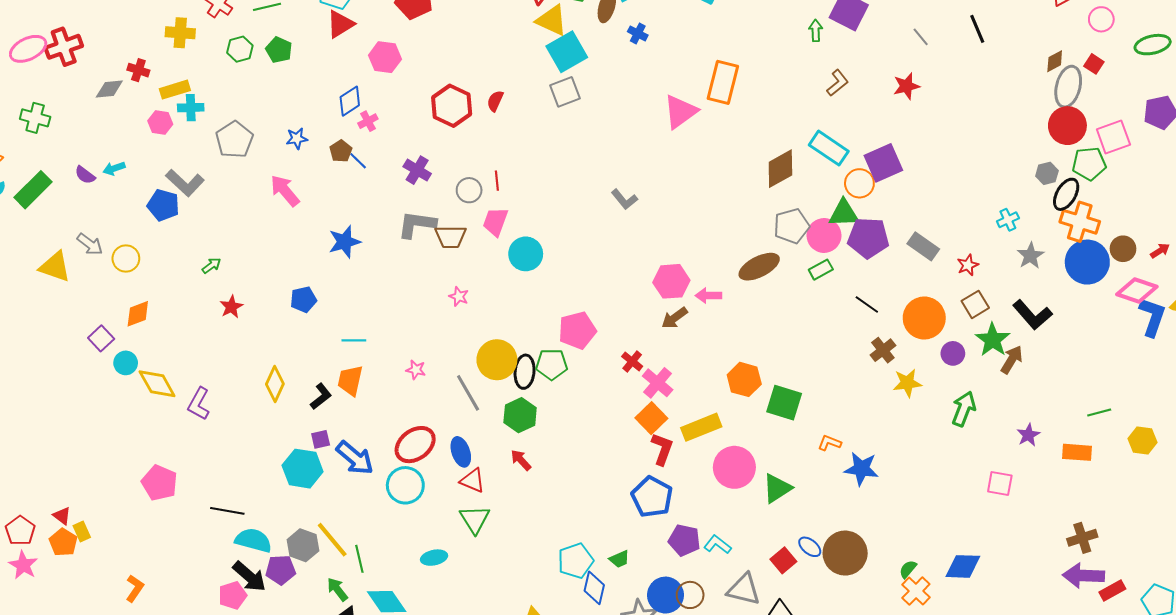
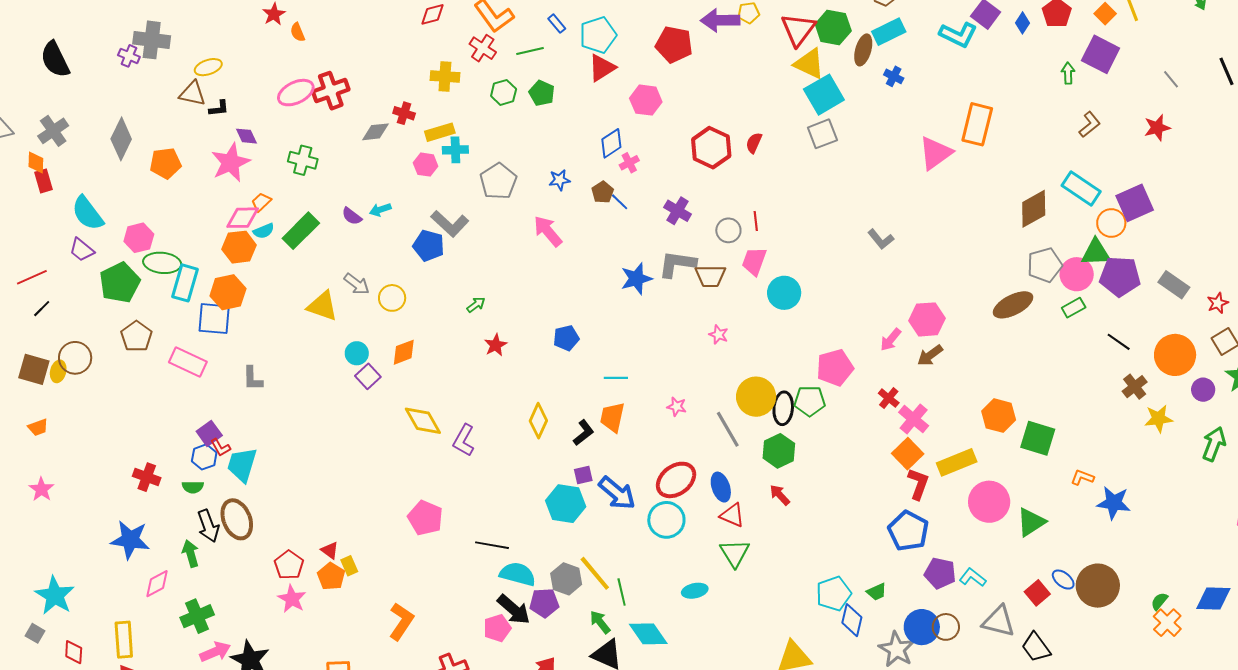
blue star: (345, 242) -> (636, 279), moved
pink arrow: (708, 296) -> (891, 340), moved, turned -50
cyan circle: (126, 363) -> (357, 353), moved
orange L-shape: (135, 588) -> (401, 621), size x1.4

